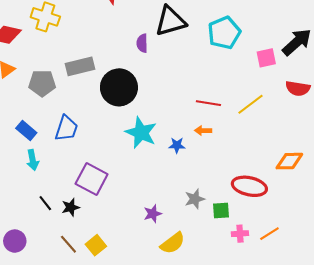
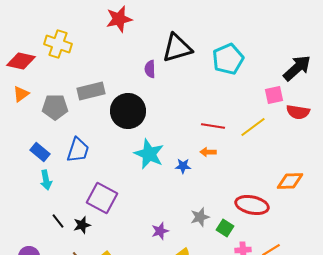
pink square: (266, 58) -> (274, 95), moved
green square: (221, 210) -> (225, 228), turned 36

